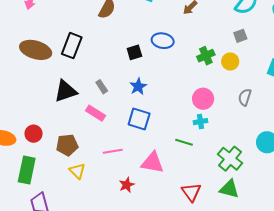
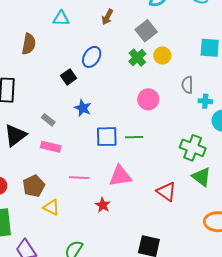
gray square: (240, 36) -> (146, 31), moved, size x1.5
blue ellipse: (163, 41) -> (92, 57), turned -50
blue square: (139, 119) -> (107, 137), moved
cyan cross: (200, 122) -> (205, 101), moved, turned 32
green line: (184, 142) -> (134, 137), moved
pink line: (113, 151) -> (79, 178), turned 30
green triangle: (229, 189) -> (201, 177), turned 40

